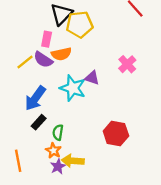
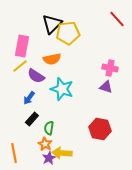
pink rectangle: (47, 39) -> (22, 46), moved, size x1.5
purple semicircle: (43, 60) -> (36, 76), moved
pink cross: (127, 64) -> (110, 68), turned -35
purple triangle: (92, 78) -> (106, 87), moved
blue arrow: (35, 98) -> (29, 98), size x0.6

